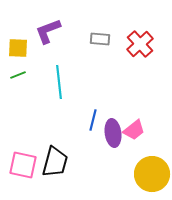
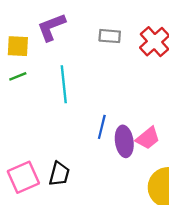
black trapezoid: (55, 162) -> (59, 174), size x0.7
pink square: (23, 165) -> (23, 177), turned -36

